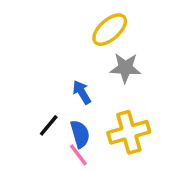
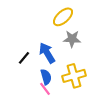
blue arrow: (82, 92) -> (47, 53), size x1.5
black line: (49, 125) -> (24, 58), moved

